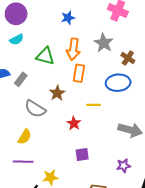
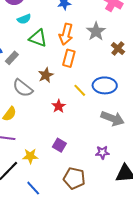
cyan semicircle: (17, 40) -> (24, 19), moved
blue ellipse: (118, 83) -> (105, 85), moved
yellow line: (94, 105) -> (80, 90), turned 40
purple square: (82, 154) -> (59, 145), moved, turned 32

